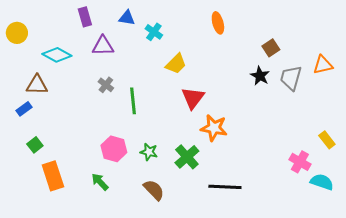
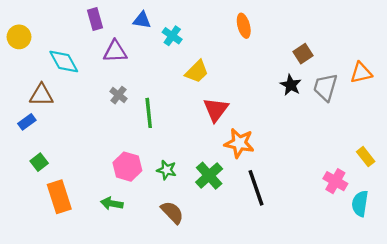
cyan diamond: (57, 55) -> (64, 61), turned 32
green arrow: (100, 182) -> (112, 203), turned -36
cyan semicircle: (322, 182) -> (360, 203), turned -100
black line: (225, 187) -> (256, 188), moved, turned 68

